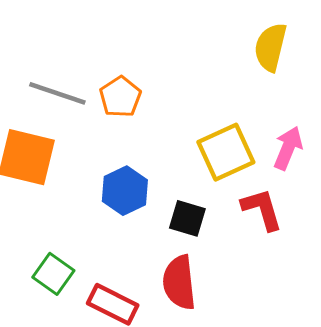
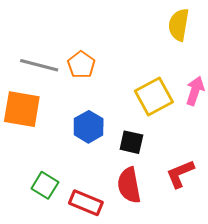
red L-shape: (262, 209) -> (180, 174), moved, turned -92

